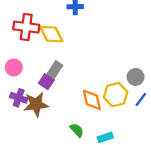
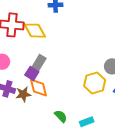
orange diamond: (92, 100) -> (38, 88), moved
brown star: (36, 104) -> (23, 94), size x0.7

